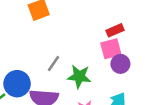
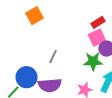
green star: (79, 77) -> (93, 61), moved

